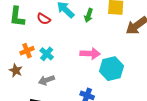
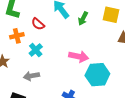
red semicircle: (44, 19) -> (38, 24), moved
orange cross: (27, 51) -> (17, 36), moved

